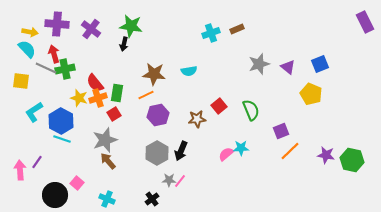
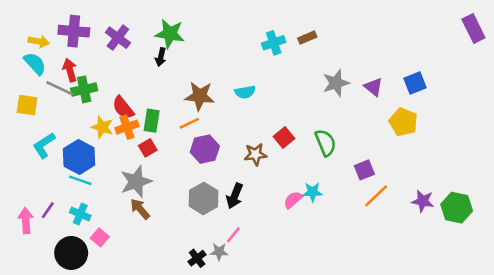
gray star: (169, 180) -> (219, 252), moved
cyan cross: (107, 199) -> (80, 214), moved

